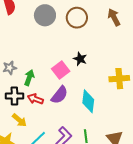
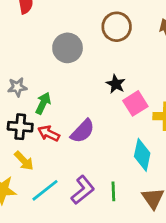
gray circle: (45, 15) -> (68, 48), moved
pink square: (61, 70) -> (135, 103), moved
cyan diamond: (88, 101) -> (142, 155), moved

